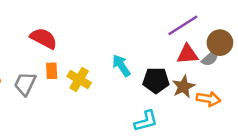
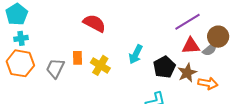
red semicircle: (44, 38) -> (94, 23), moved
cyan arrow: (121, 66) -> (136, 54), turned -120
black pentagon: (156, 80) -> (164, 67), turned -30

